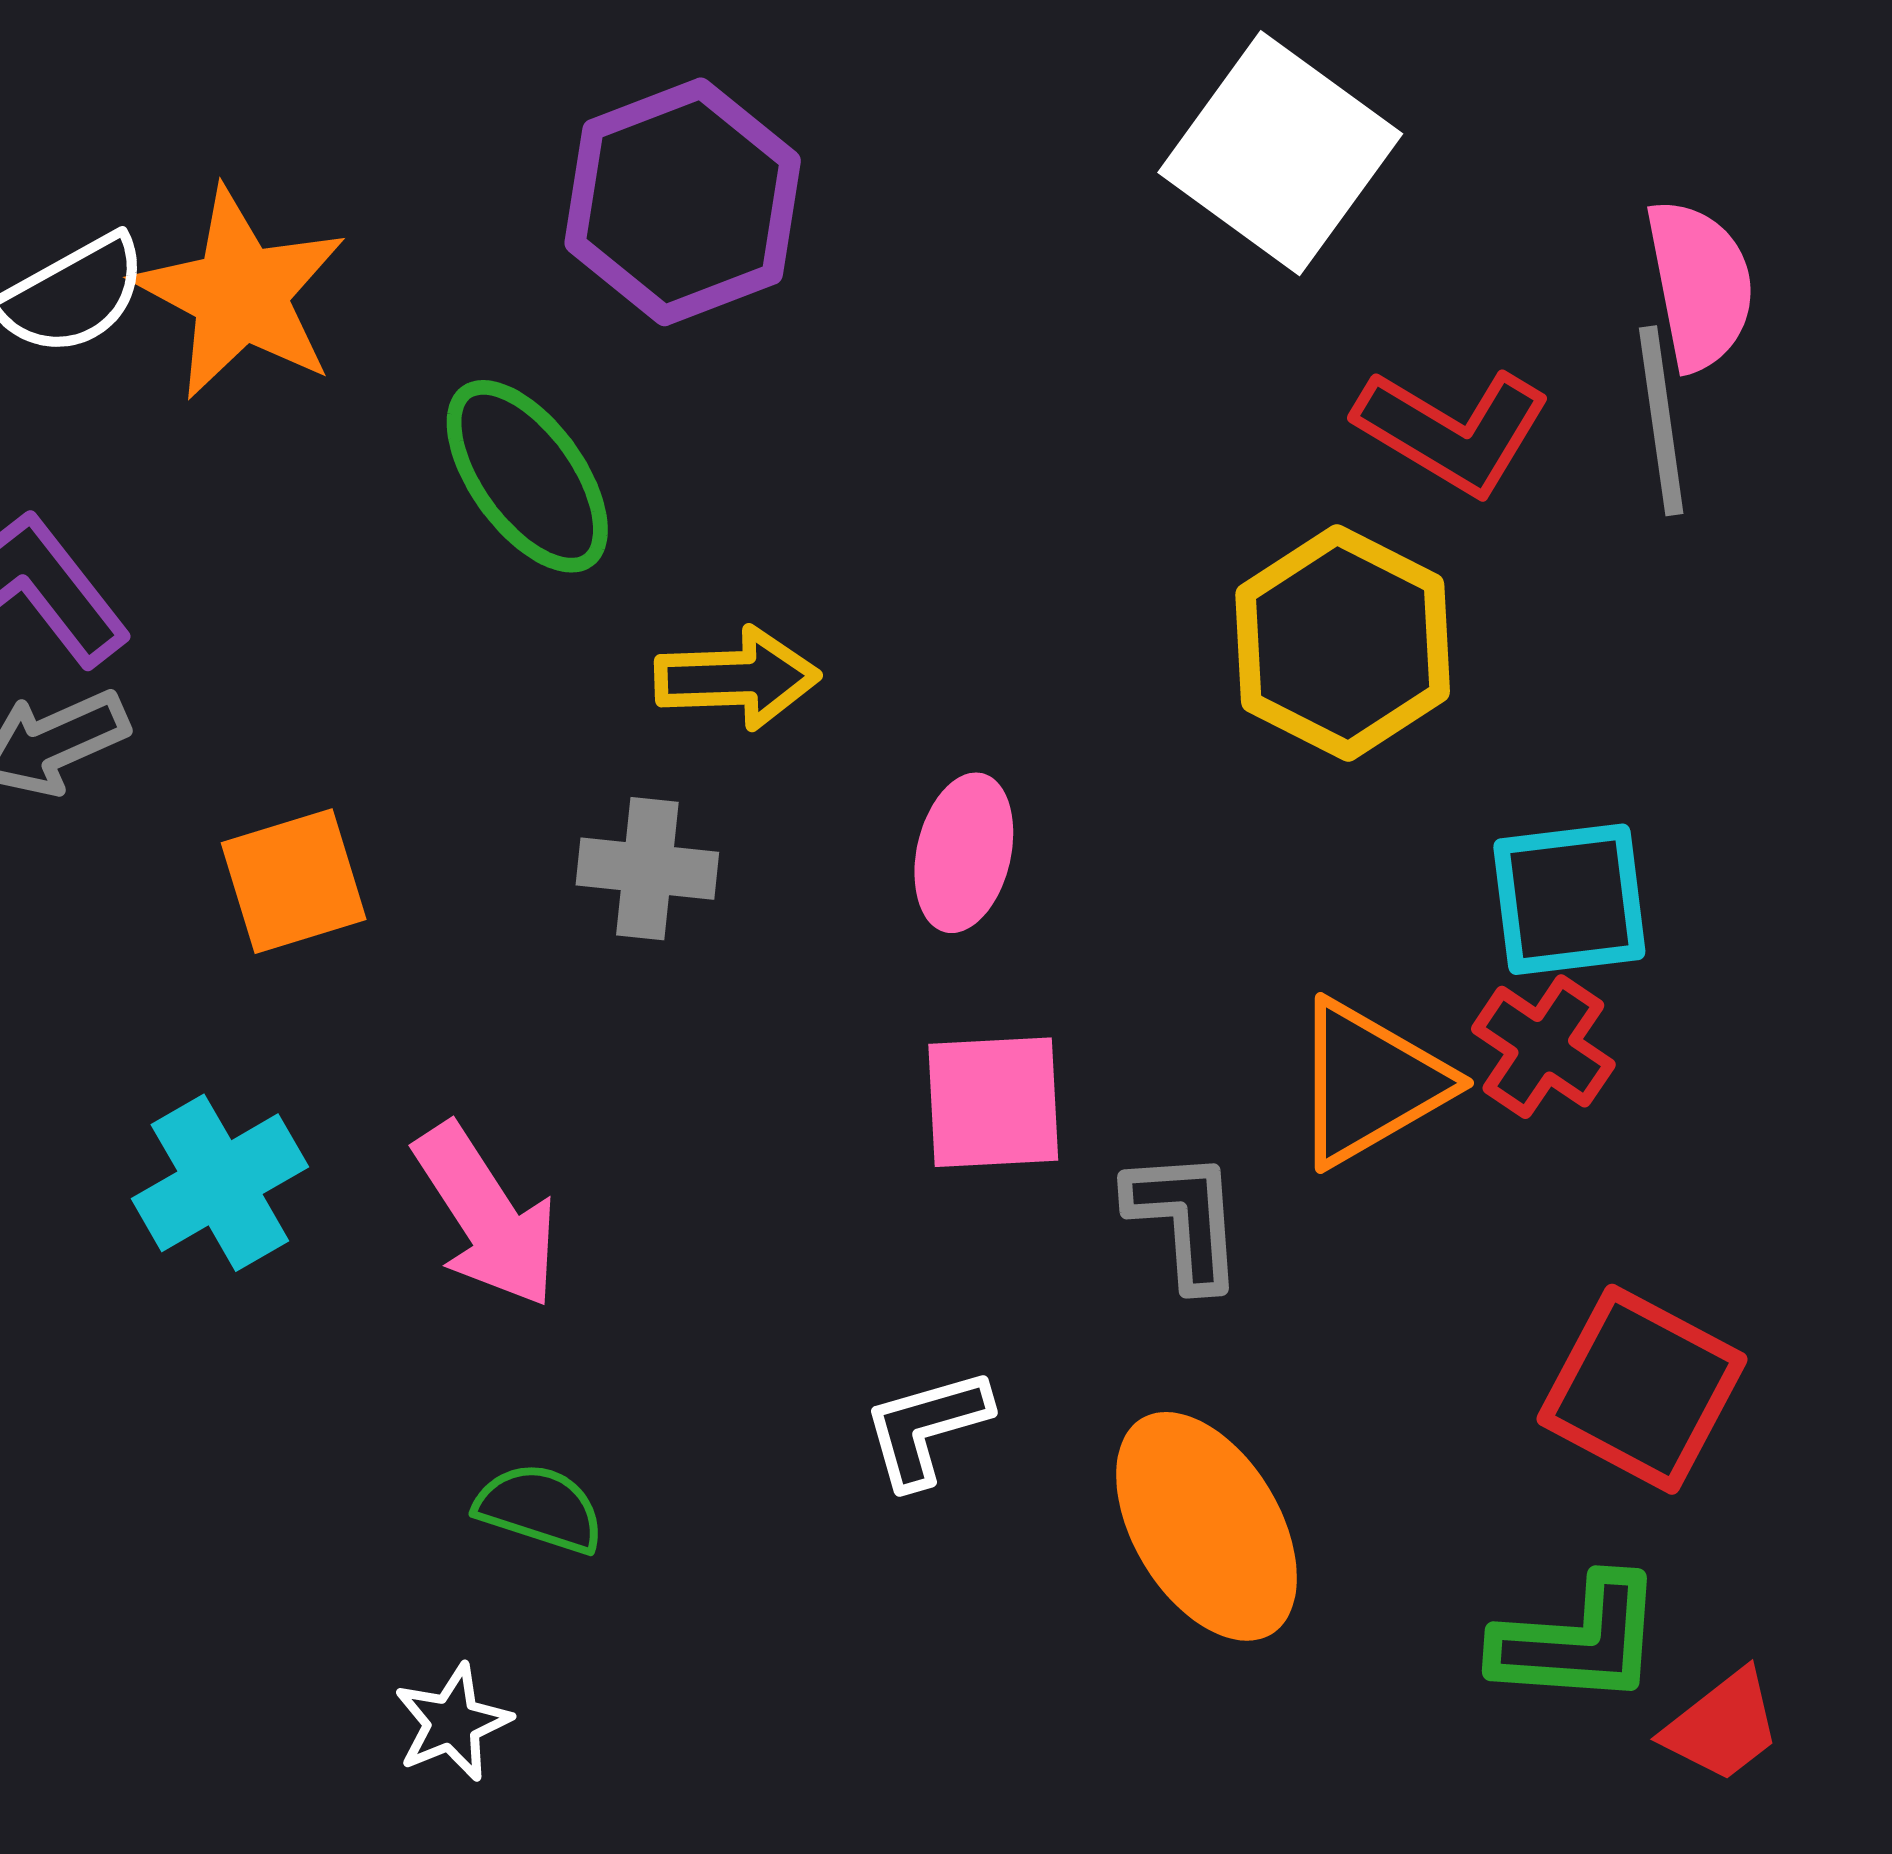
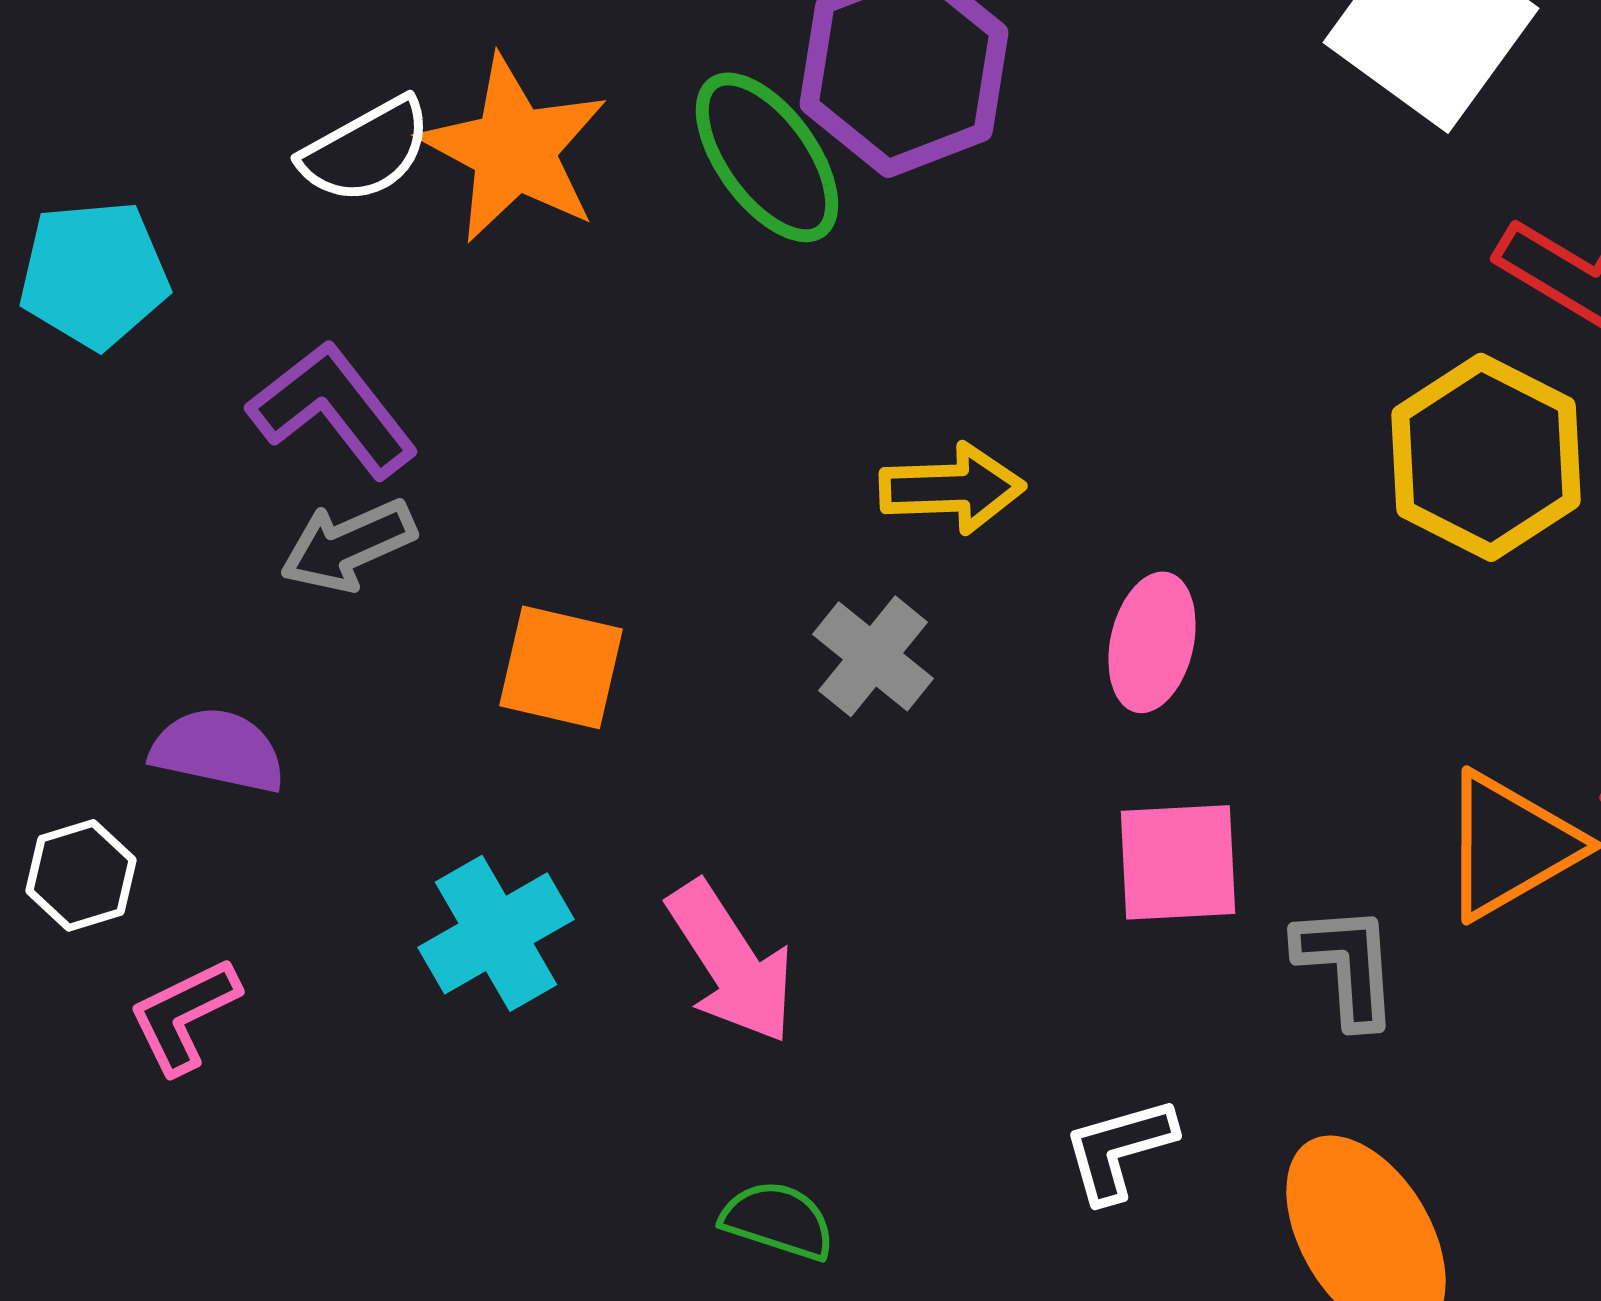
green ellipse: (527, 476) -> (767, 157), moved
gray cross: (647, 869) -> (873, 656), turned 33
orange square: (294, 881) -> (561, 667), turned 30

